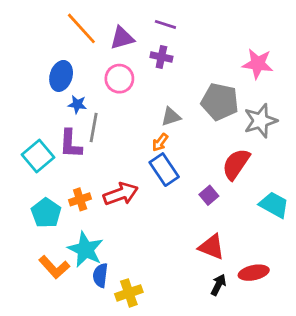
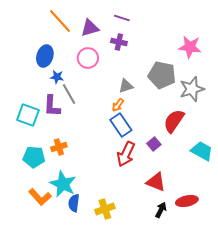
gray line: (94, 127) -> (69, 94), turned -40
cyan square: (38, 156) -> (28, 115), turned -30
red arrow: (121, 194) -> (126, 154), moved, turned 135
cyan pentagon: (46, 213) -> (34, 157), turned -30
yellow cross: (129, 293) -> (105, 209), moved

